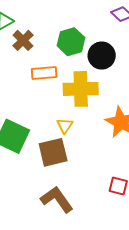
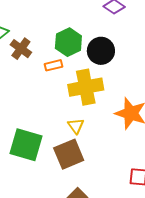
orange rectangle: (44, 73) -> (53, 65), moved, size x0.7

